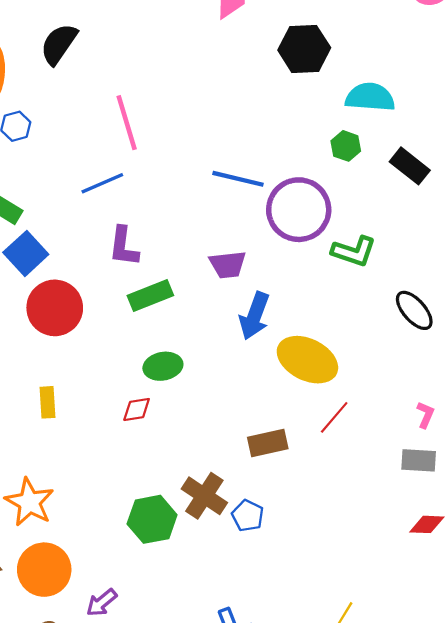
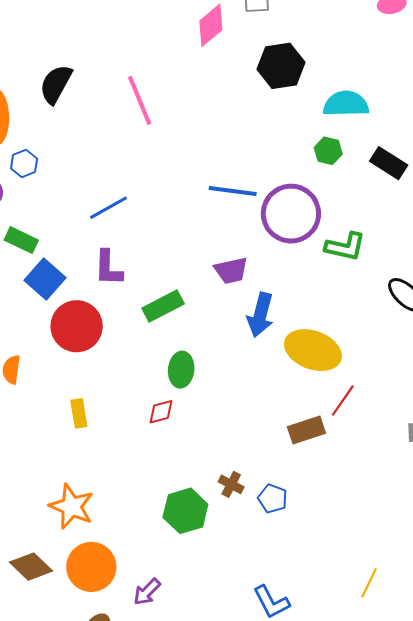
pink line: (127, 123) -> (140, 100), moved
purple L-shape: (124, 246) -> (108, 268), moved
green ellipse: (163, 366) -> (181, 370), turned -68
brown rectangle: (268, 443) -> (306, 430), moved
brown cross: (204, 496) -> (231, 484), size x0.6

